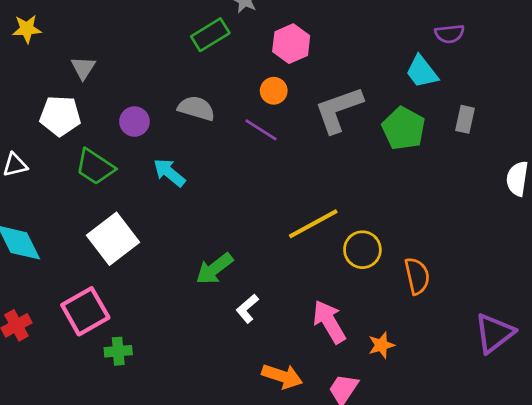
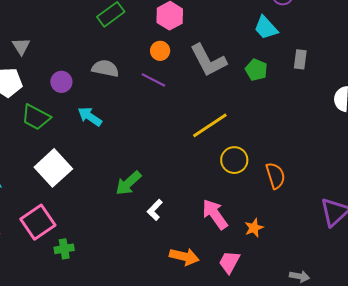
gray L-shape: (339, 110) -> (208, 60), turned -93
green pentagon: (404, 128) -> (256, 70), size x0.7
yellow line: (313, 224) -> (210, 125), moved

